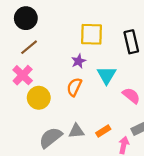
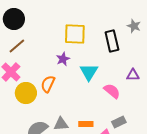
orange semicircle: (74, 87) -> (48, 84), moved
orange rectangle: (103, 131) -> (86, 124), turned 32

